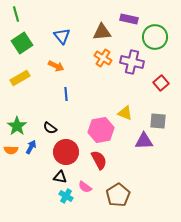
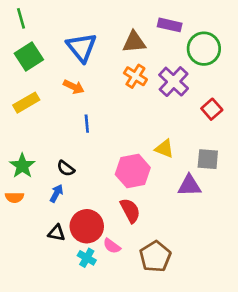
blue triangle: (62, 36) -> (82, 47), size x1.4
purple cross: (132, 62) -> (174, 82), turned 30
blue arrow: (31, 147) -> (57, 193), moved
red circle: (66, 152) -> (87, 226), moved
black triangle: (60, 177) -> (57, 233), moved

